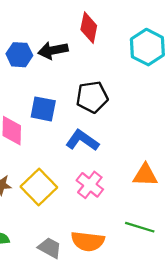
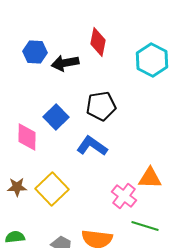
blue hexagon: (19, 55) -> (35, 52), moved
blue square: (43, 109) -> (56, 117), turned 35
pink cross: (90, 185) -> (124, 196), moved

